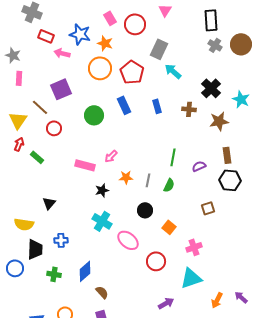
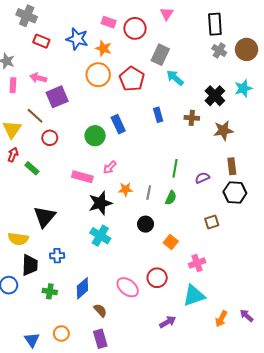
pink rectangle: (110, 18) -> (109, 22), turned -40
pink arrow: (62, 53) -> (38, 78), moved
cyan star: (241, 99) -> (243, 88), moved, turned 30
blue rectangle: (124, 105) -> (118, 124), moved
green circle: (94, 115) -> (95, 136), moved
black star: (102, 190) -> (100, 203), size x1.6
black triangle: (49, 203) -> (45, 217), size x1.6
pink ellipse: (128, 240) -> (128, 287), moved

